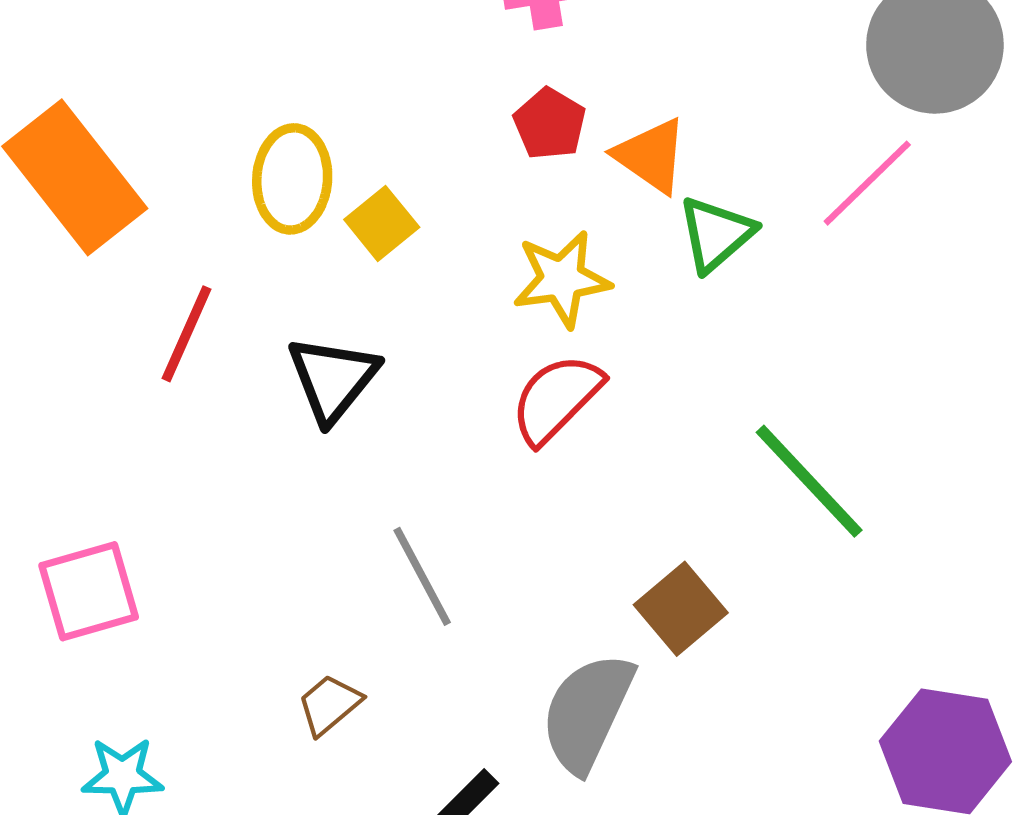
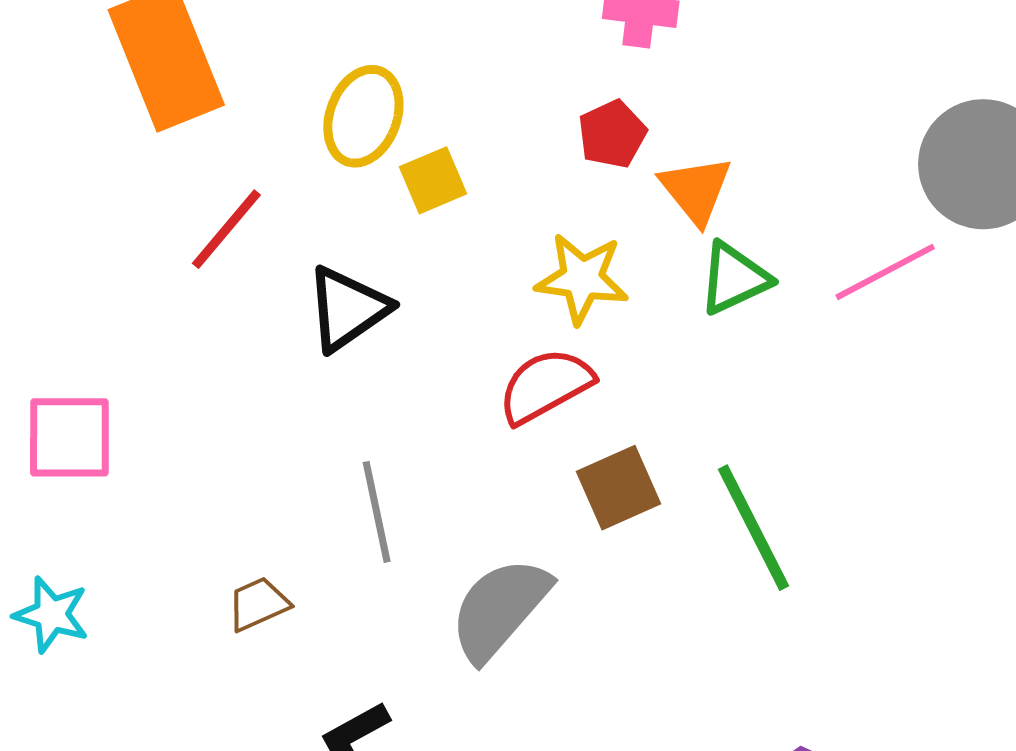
brown square: (681, 609) -> (618, 488), moved
gray semicircle: (587, 712) -> (500, 609), moved

